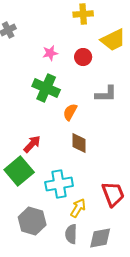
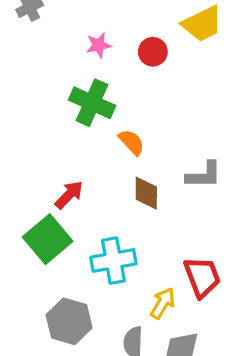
gray L-shape: (106, 94) -> (204, 175), moved
orange semicircle: (70, 112) -> (131, 142), turned 108
yellow arrow: (78, 208) -> (163, 303), moved

